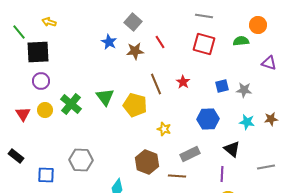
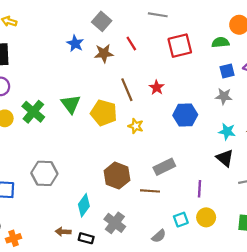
gray line: (204, 16) -> (158, 15), moved
red square: (204, 44) -> (180, 46), turned -30
blue square: (222, 86) -> (227, 71), moved
blue hexagon: (208, 119) -> (185, 115), moved
yellow star: (164, 129) -> (136, 126), moved
black triangle: (232, 149) -> (225, 158), moved

